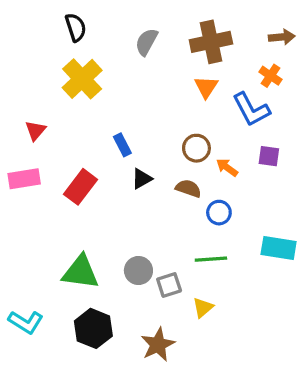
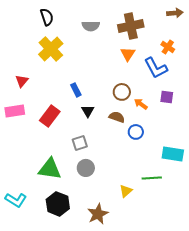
brown arrow: (282, 37) -> (175, 13), moved
gray semicircle: (147, 42) -> (91, 26), turned -120
black triangle: (142, 179) -> (88, 111), turned -32
green line: (211, 259) -> (152, 178), moved
gray square: (169, 285) -> (80, 143), moved

